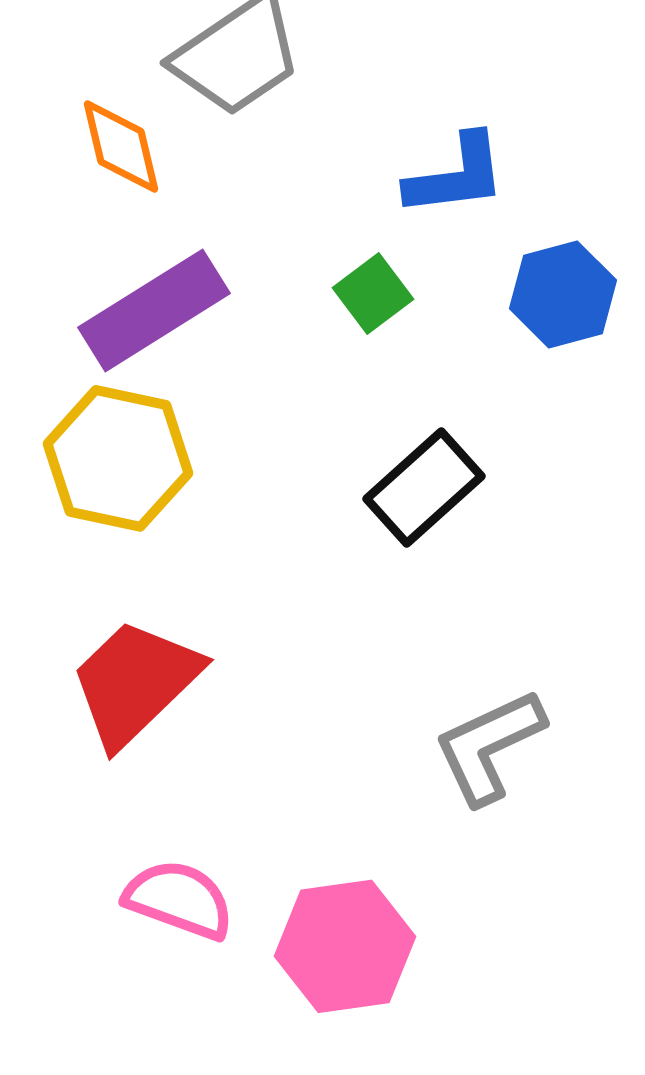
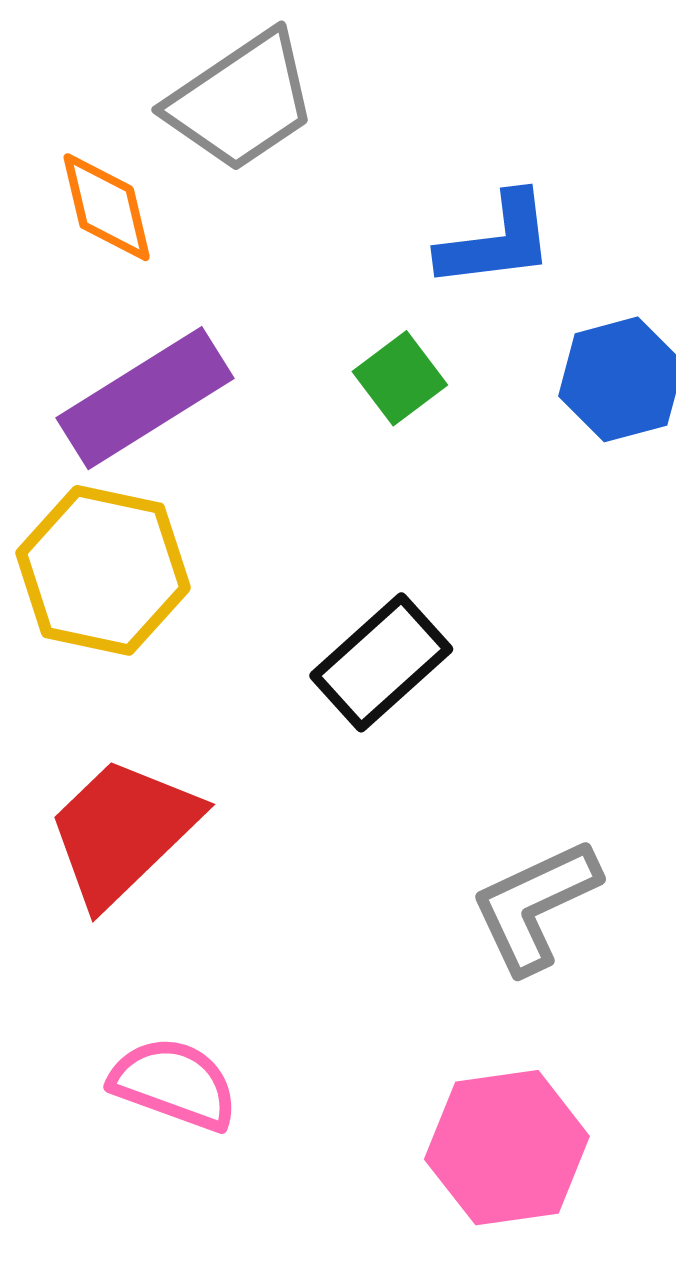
black rectangle: (424, 487) -> (381, 662), moved
pink hexagon: (345, 946) -> (507, 1148), moved

